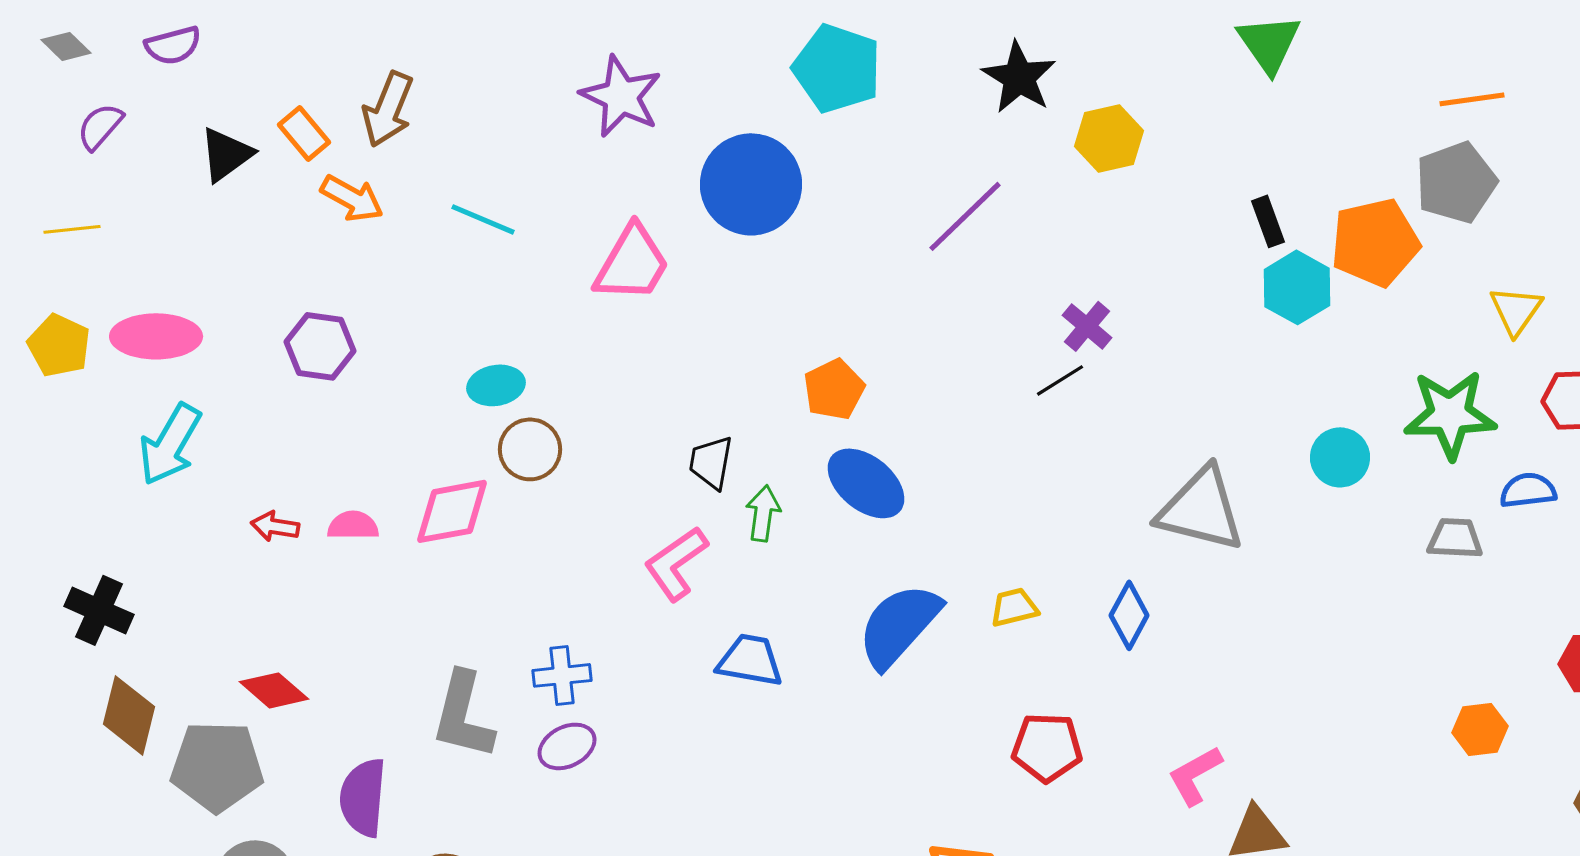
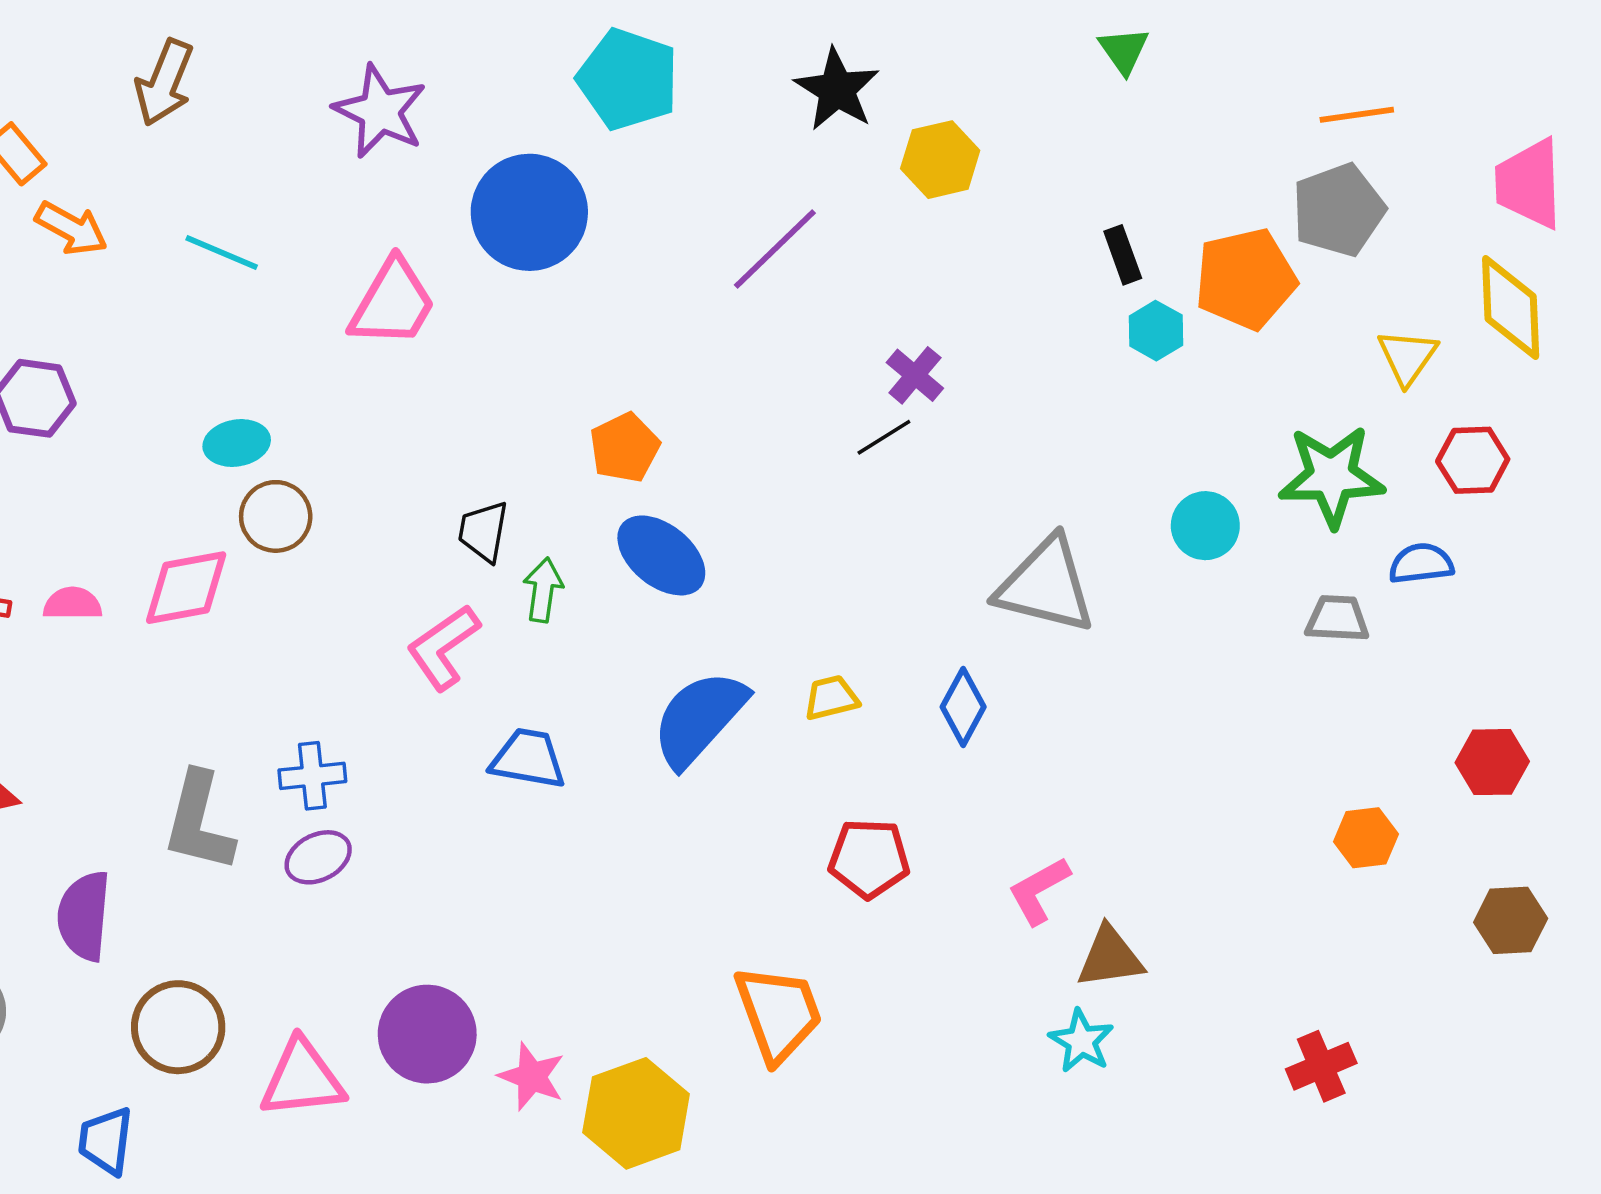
green triangle: (1269, 43) -> (1124, 50), size x0.7
brown arrow: (388, 109) -> (164, 83), moved
cyan hexagon: (1297, 287) -> (1156, 331), size x0.7

